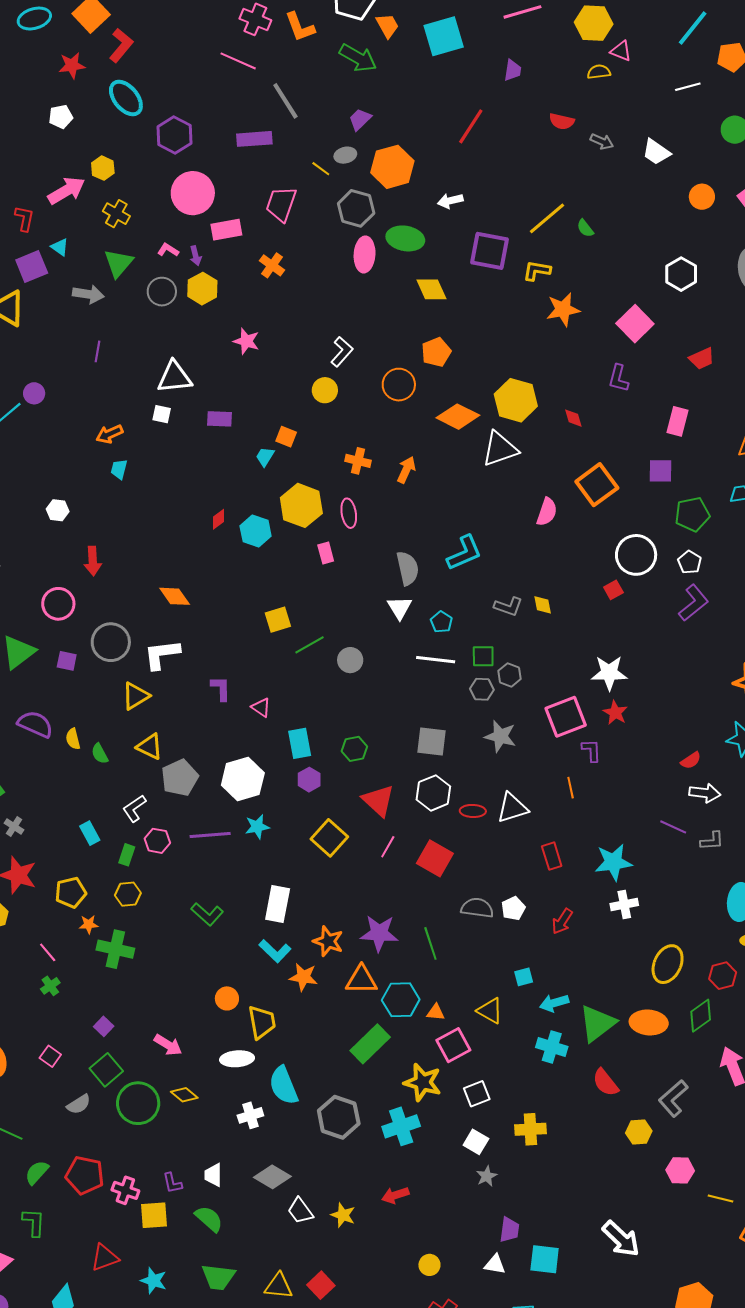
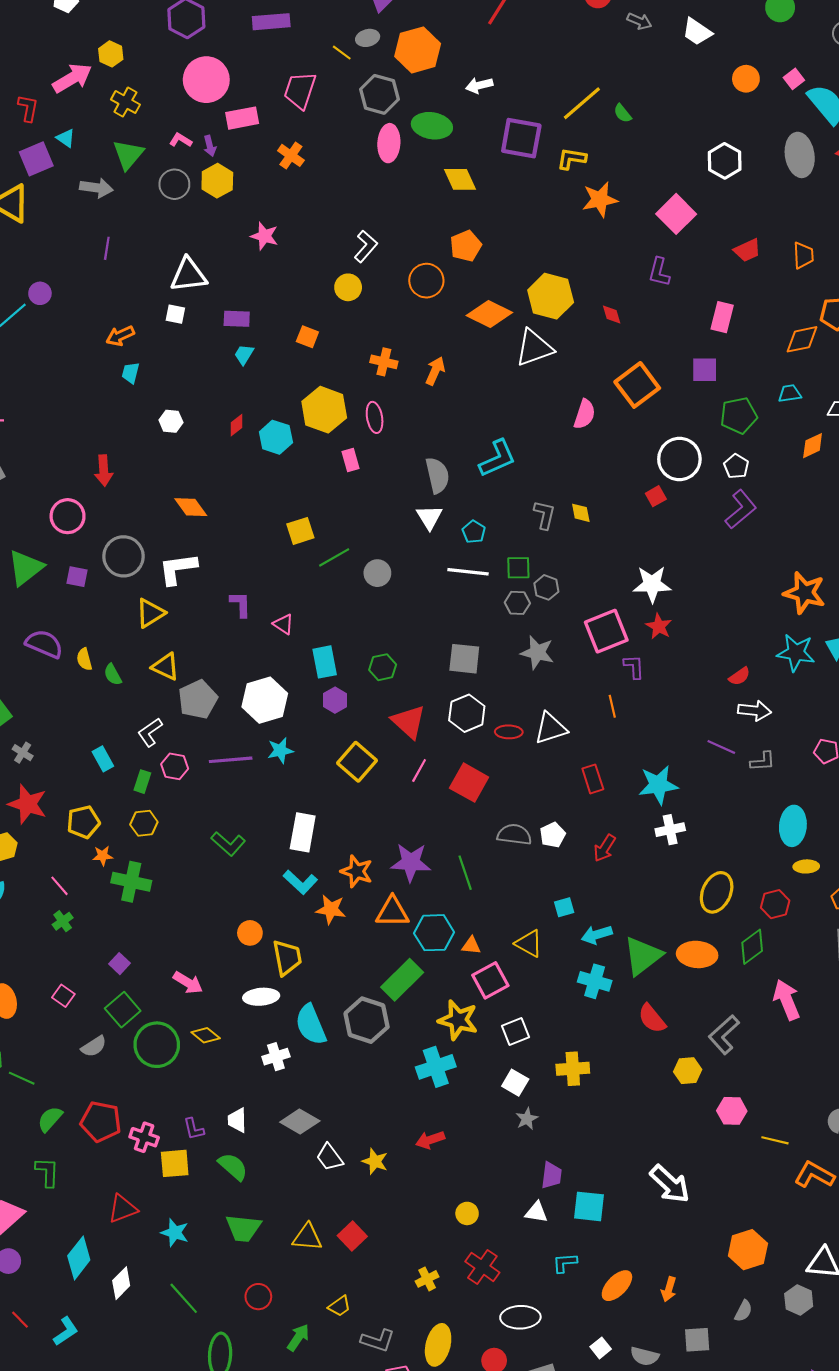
cyan trapezoid: (265, 457) -> (244, 354), moved
white hexagon: (58, 510) -> (171, 421), moved
gray L-shape: (508, 606) -> (544, 515), turned -96
gray hexagon: (339, 1117) -> (367, 1020), moved

